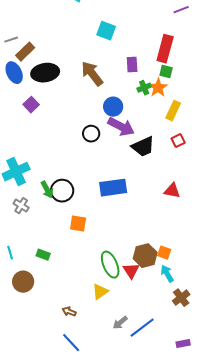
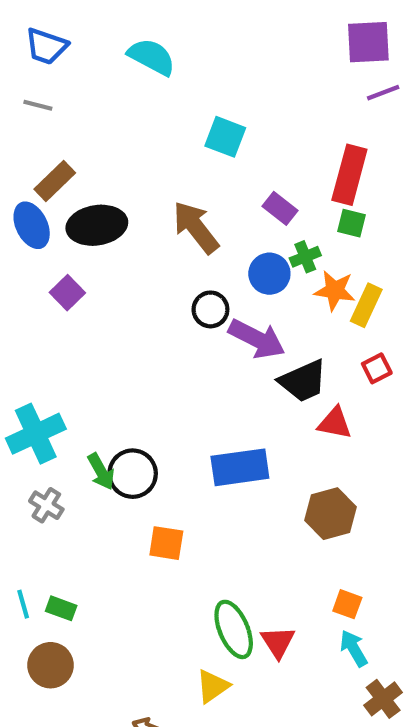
gray line: (11, 40) -> (38, 105), moved, turned 32
purple rectangle: (132, 65) -> (280, 208), turned -49
orange star: (158, 88) -> (335, 290), moved, turned -30
blue circle: (113, 107) -> (269, 274), moved
black circle: (91, 134) -> (210, 309), moved
red triangle: (172, 191) -> (335, 423), moved
green rectangle: (43, 255) -> (61, 608), moved
brown hexagon: (145, 256) -> (330, 514), moved

